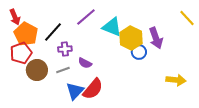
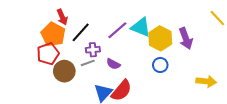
red arrow: (15, 17) -> (62, 17), moved
purple line: (86, 17) -> (117, 30), moved
blue circle: (139, 52) -> (160, 65), moved
gray line: (63, 70) -> (88, 63), moved

